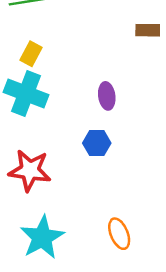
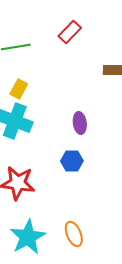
orange ellipse: (119, 234) -> (74, 234), moved

